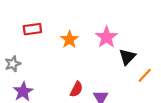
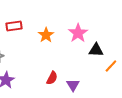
black triangle: (127, 57) -> (96, 50), turned 49

